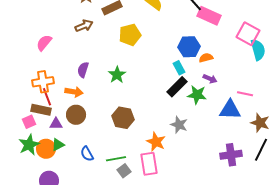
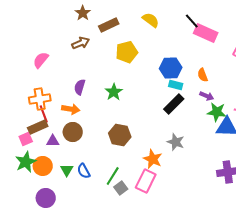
blue hexagon: (189, 47) -> (171, 68), moved
orange semicircle: (206, 58) -> (203, 75), turned -96
cyan rectangle: (179, 68) -> (176, 85), turned -48
green star: (197, 95) -> (217, 112), moved
brown rectangle: (41, 110) -> (38, 127), turned -36
green triangle: (58, 145) -> (67, 170), moved, turned -32
green line: (116, 159) -> (113, 176), turned -48
pink rectangle: (149, 164) -> (146, 181), turned 35

